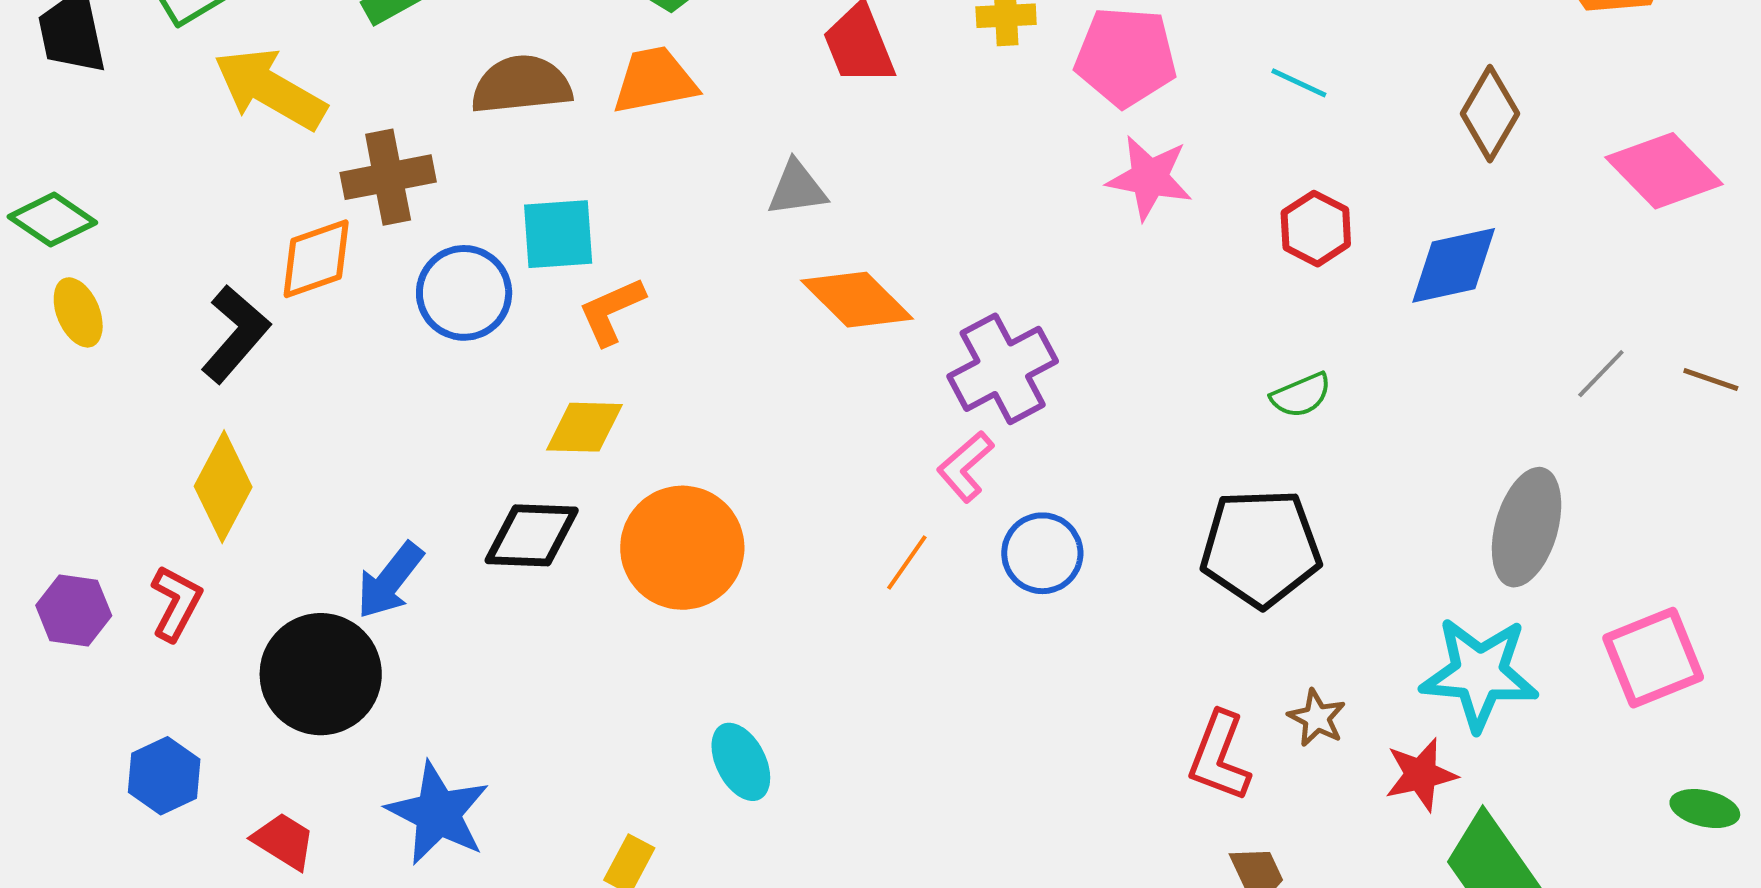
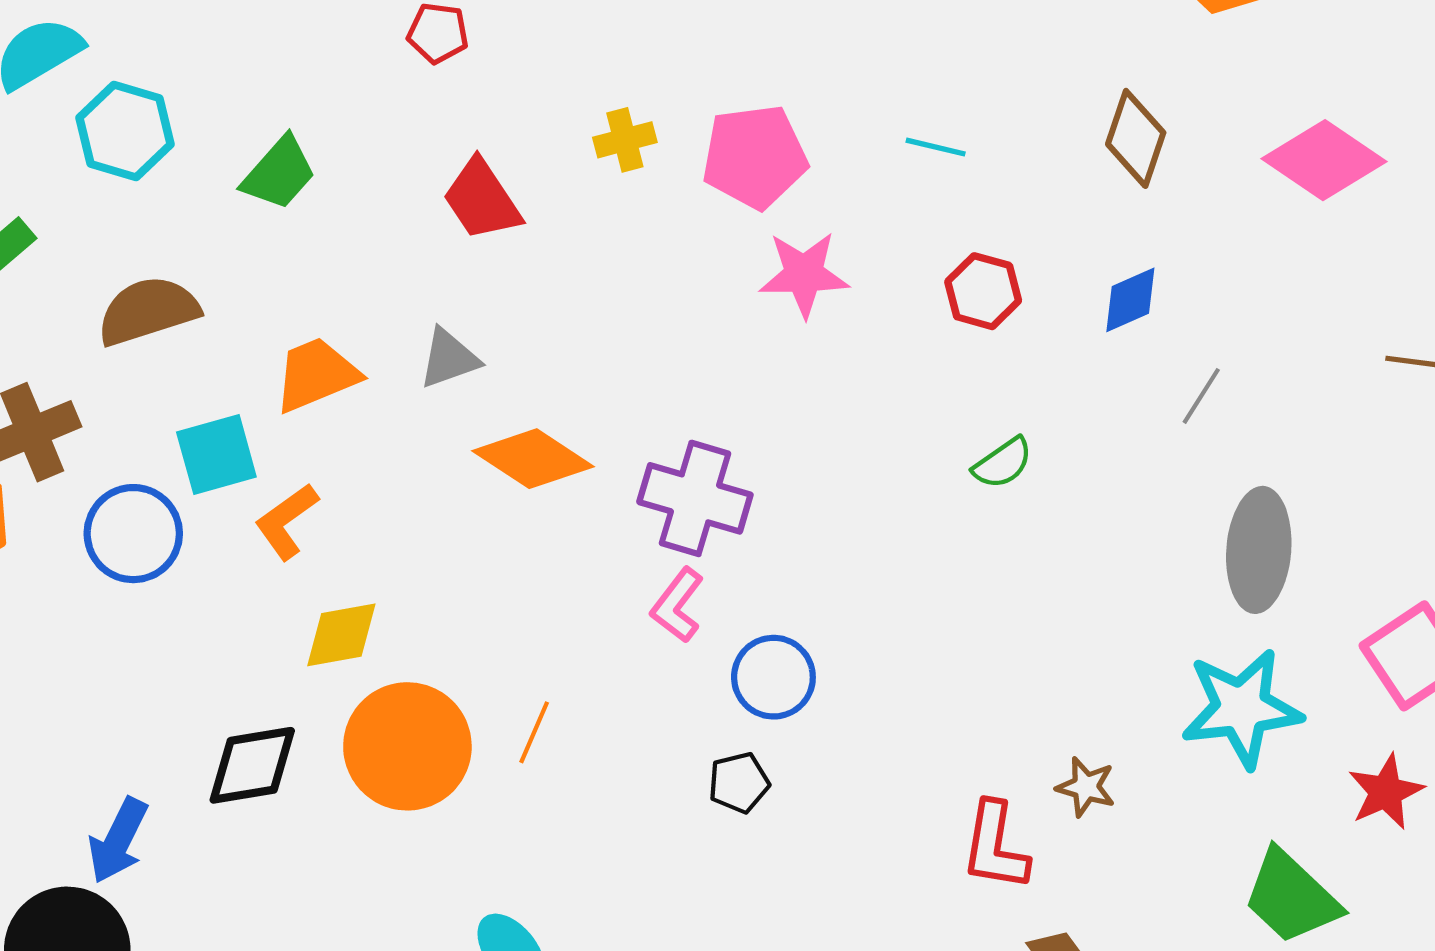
orange trapezoid: (655, 80) -> (316, 375), moved
blue diamond: (1454, 265) -> (1130, 300), size x0.7
purple cross: (1003, 369) -> (695, 498), turned -34
gray line: (1601, 374) -> (1201, 396), moved
yellow diamond: (584, 427) -> (341, 635), moved
black pentagon: (1261, 548) -> (739, 783), moved, size x0.5
orange line: (907, 563) -> (534, 732), moved
red star: (1421, 775) -> (1386, 792), moved

